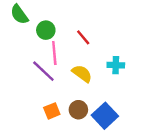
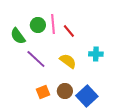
green semicircle: (19, 14) -> (18, 36), moved
pink line: (54, 53) -> (53, 24), moved

